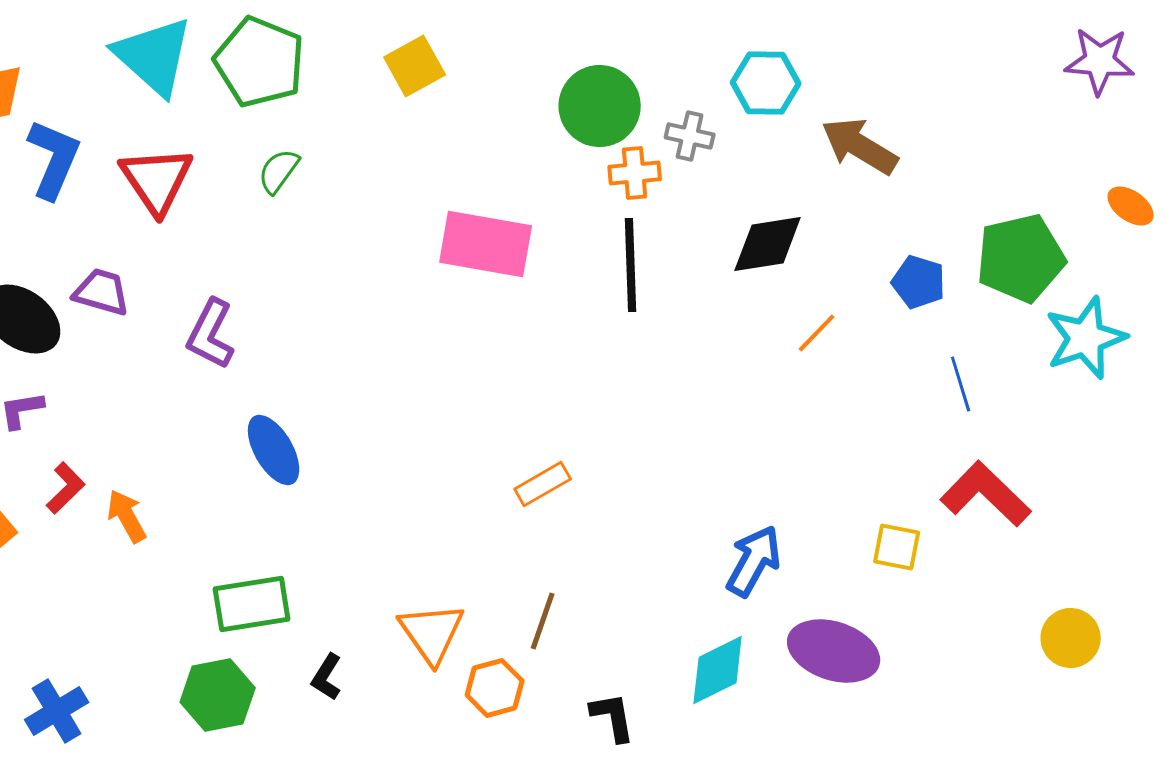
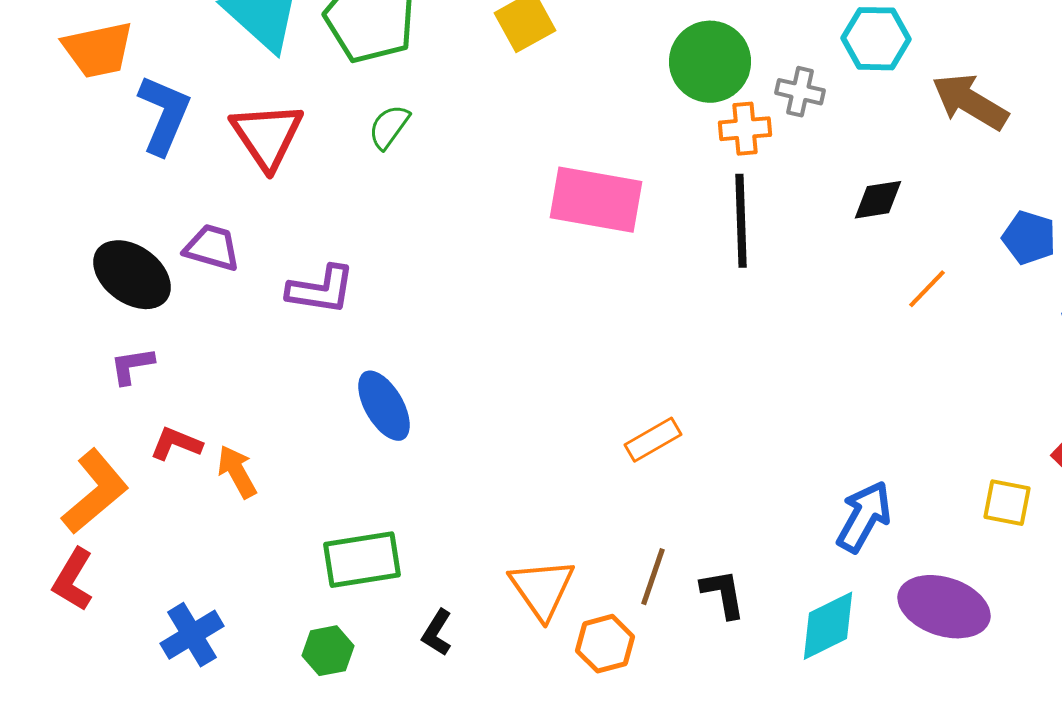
black diamond: (768, 244) -> (878, 200), size x0.7
purple L-shape: (211, 334) -> (321, 290), turned -108
red L-shape: (66, 488) -> (176, 444), turned -114
green hexagon: (218, 695) -> (328, 651), size x0.7
blue cross: (57, 711) -> (192, 635), moved
black L-shape: (613, 717) -> (723, 594), moved

